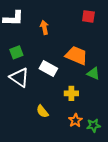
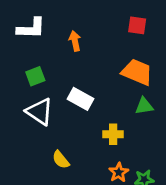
orange trapezoid: (76, 55) -> (137, 72), moved
green triangle: (93, 73) -> (144, 106), turned -32
yellow semicircle: (42, 111) -> (61, 160), moved

